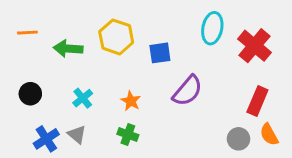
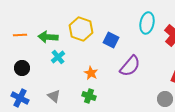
orange line: (27, 33) -> (20, 35), moved
blue square: (160, 53) -> (111, 40), turned 35
cyan cross: (83, 98) -> (58, 57), moved
blue cross: (46, 139) -> (20, 98), moved, turned -30

